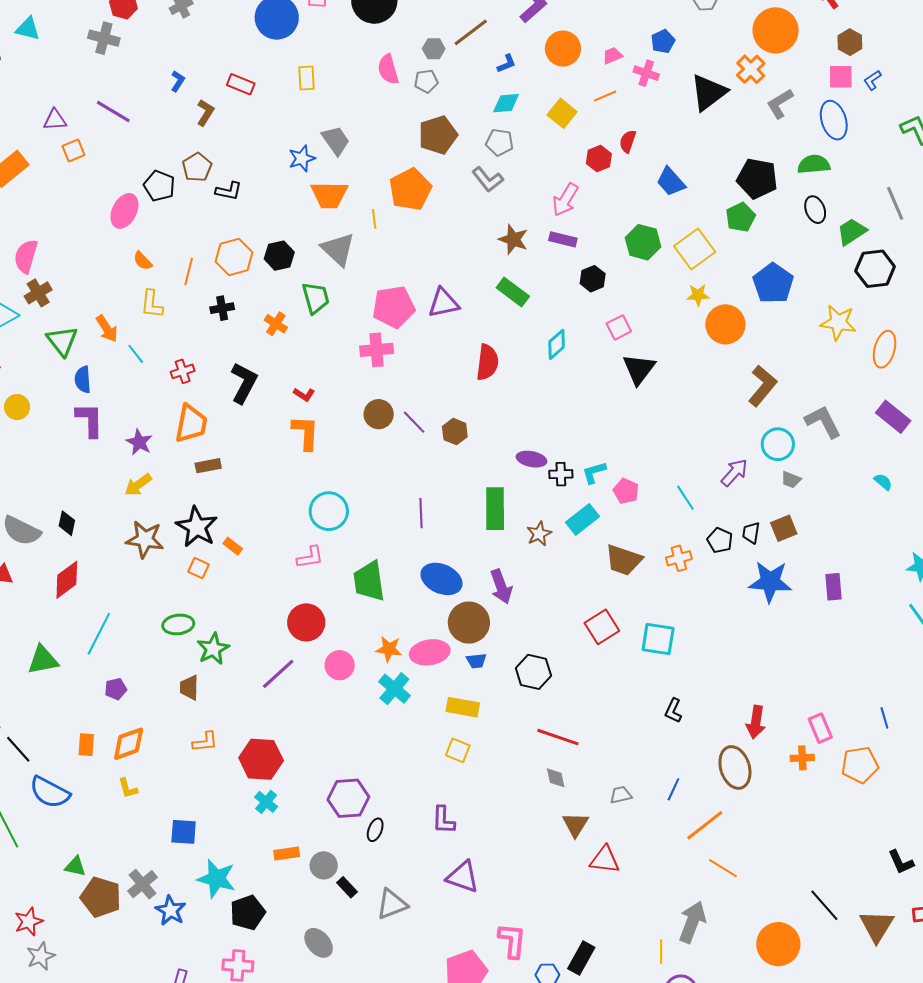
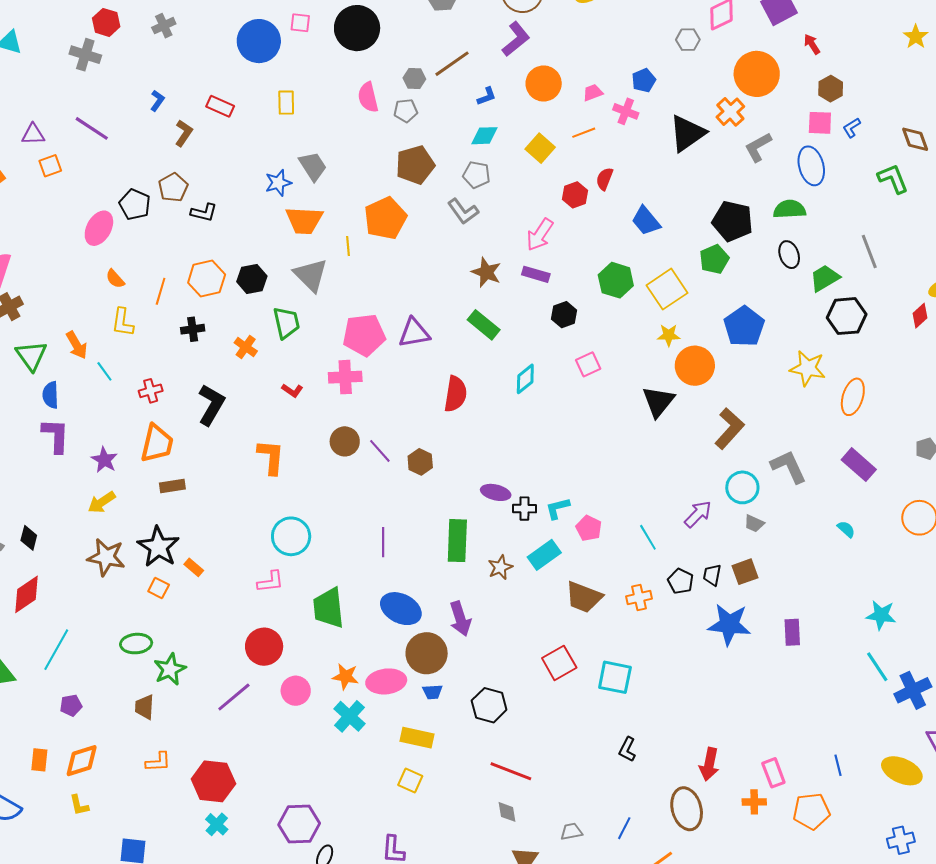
black triangle: (639, 369) -> (658, 402), moved
red L-shape: (304, 394) -> (292, 390), moved

